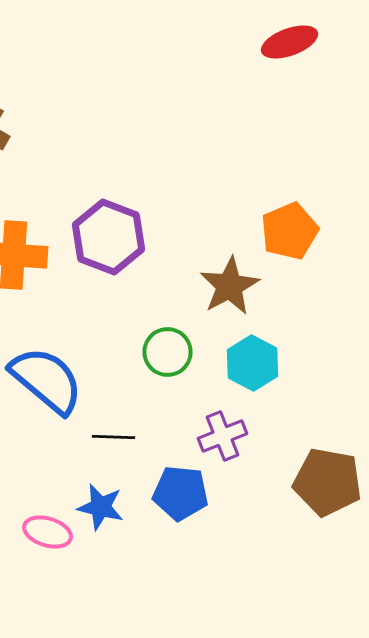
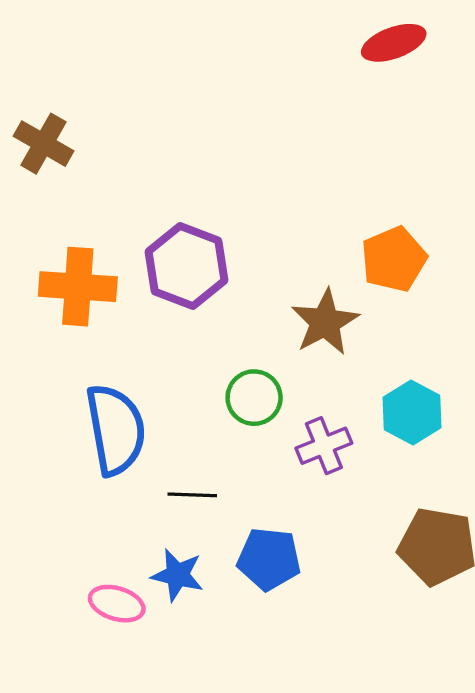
cyan hexagon: (252, 363) -> (412, 412), moved
blue semicircle: (46, 380) -> (116, 430), turned 40
purple cross: (222, 436) -> (324, 446), moved

